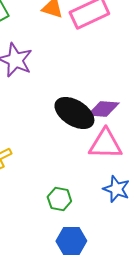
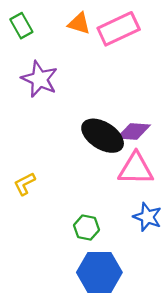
blue hexagon: (71, 241) -> (99, 272), size x1.4

